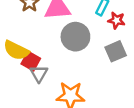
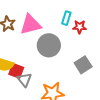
gray square: (116, 51) -> (83, 65), moved

